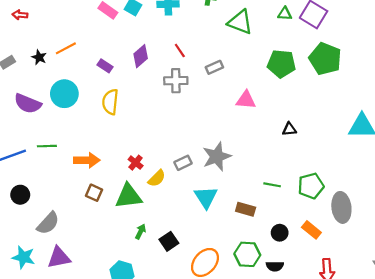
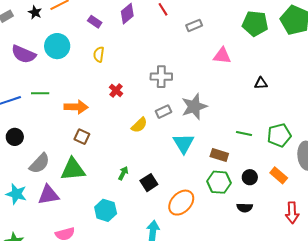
gray cross: (176, 81) -> (161, 77), moved
yellow semicircle: (110, 102) -> (99, 54), size x0.7
red cross: (136, 163) -> (116, 90), moved
green triangle: (129, 196) -> (73, 169), moved
green hexagon: (247, 254) -> (219, 182), moved

